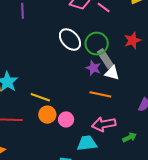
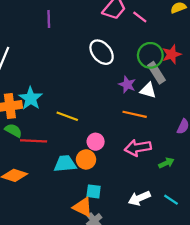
green circle: (97, 44) -> (150, 55), moved
gray rectangle: (105, 59) -> (156, 73), moved
orange circle: (47, 115) -> (86, 159), moved
cyan trapezoid: (87, 143) -> (65, 164), moved

